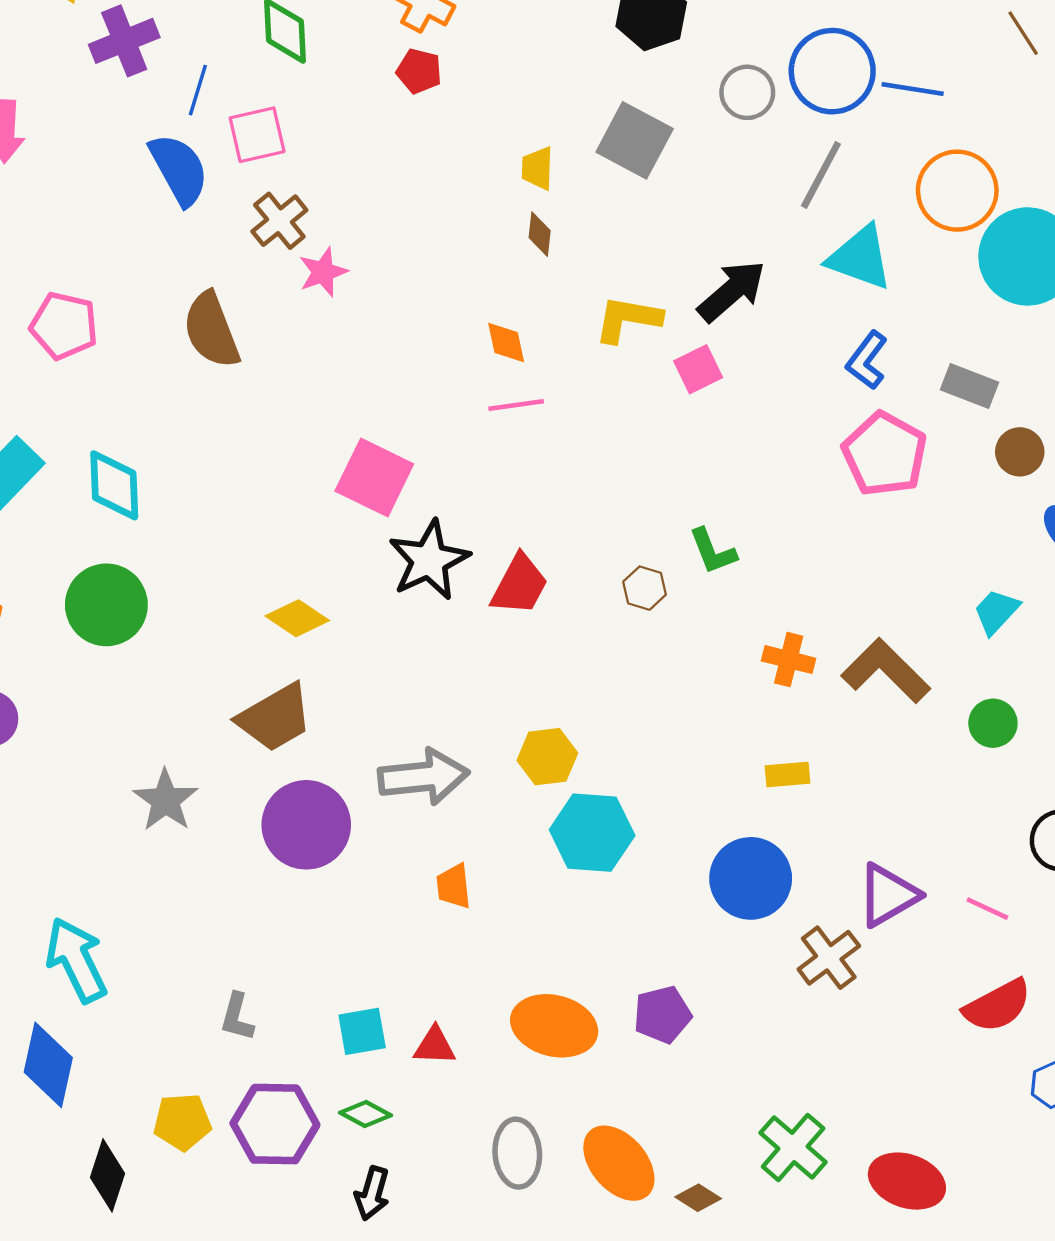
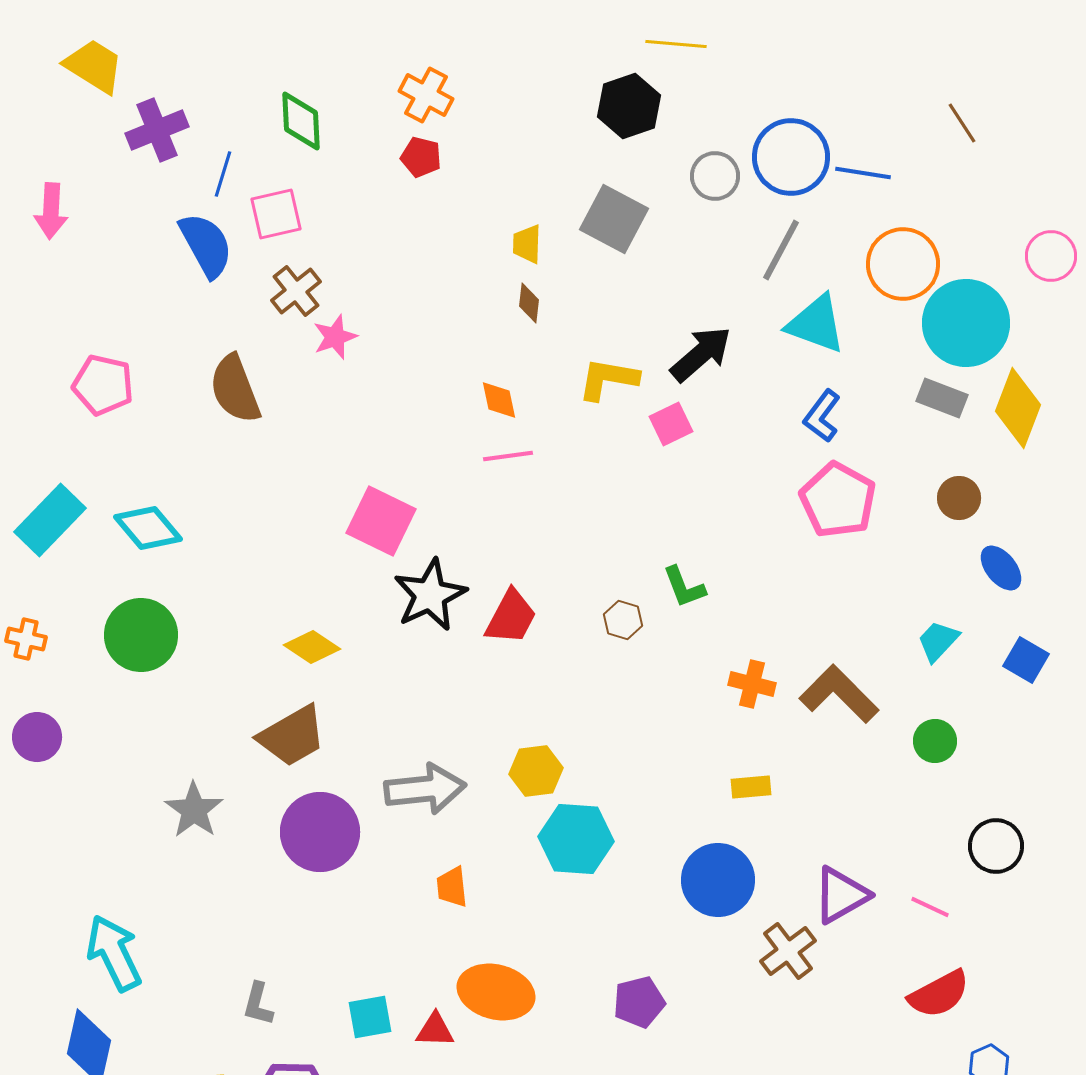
gray rectangle: (969, 386) -> (942, 398), moved
cyan diamond: (114, 485) -> (148, 528), turned -38
orange ellipse: (554, 1026) -> (496, 992), moved

